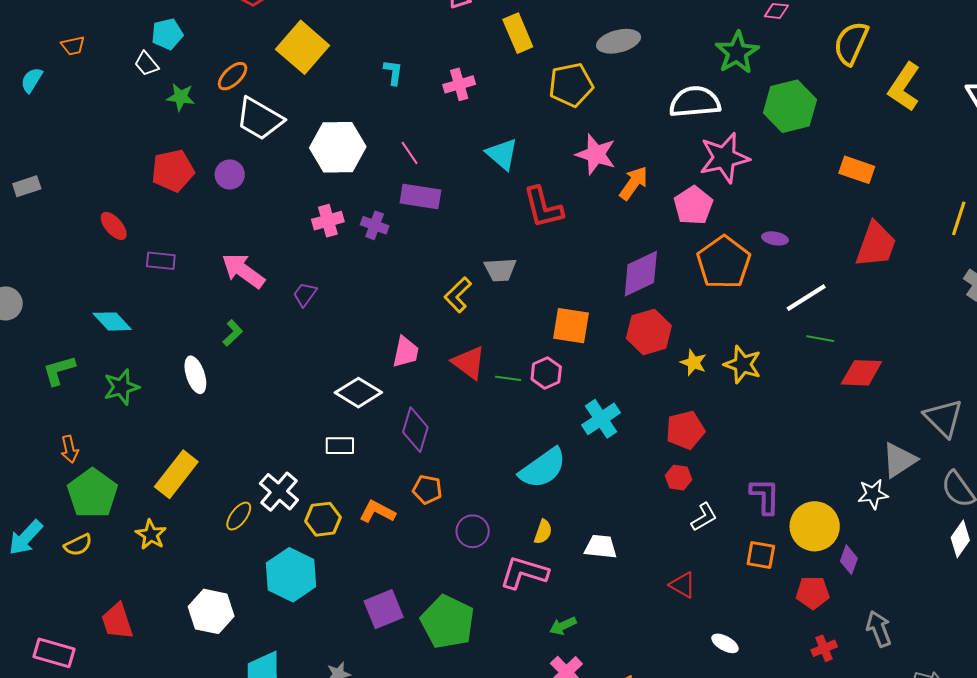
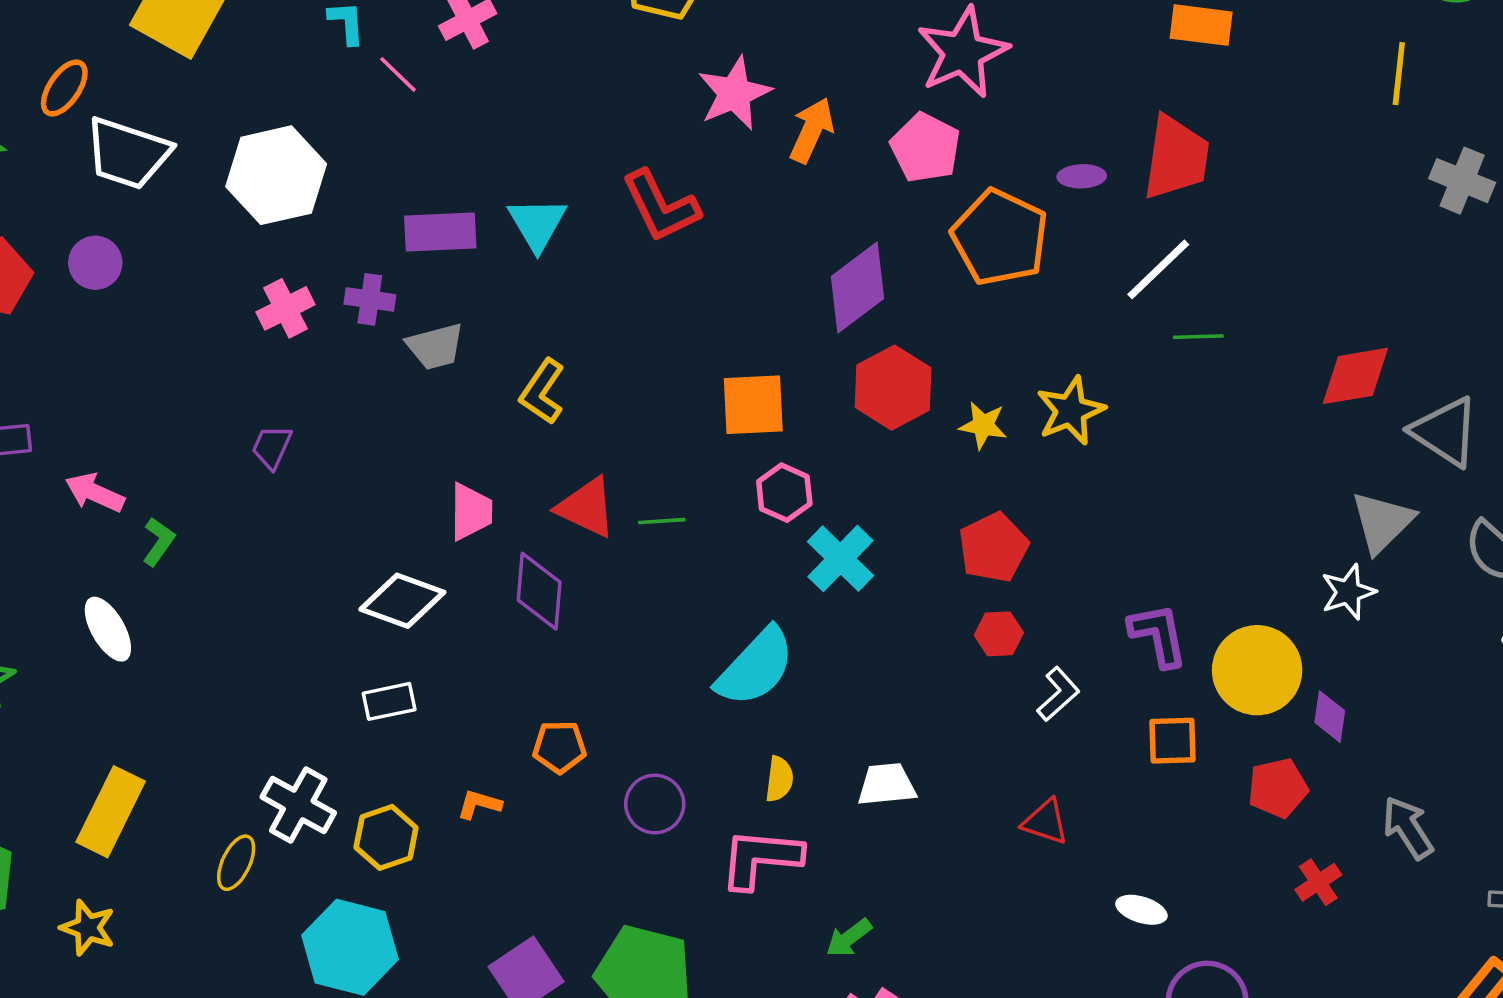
pink line: (410, 153) -> (398, 74), moved
cyan triangle: (502, 154) -> (537, 224), moved, turned 30
pink star: (596, 154) -> (734, 93), turned -30
red trapezoid: (876, 245) -> (1176, 158), moved
gray trapezoid: (500, 270) -> (435, 346), moved
pink arrow: (243, 271) -> (95, 493), moved, size x0.7
yellow star: (743, 364) -> (1071, 411), turned -30
pink hexagon: (546, 373) -> (784, 493), moved
red diamond: (861, 373) -> (1355, 376), moved
purple diamond: (415, 430) -> (539, 591), moved
orange L-shape: (377, 512) -> (479, 804), size x0.7

